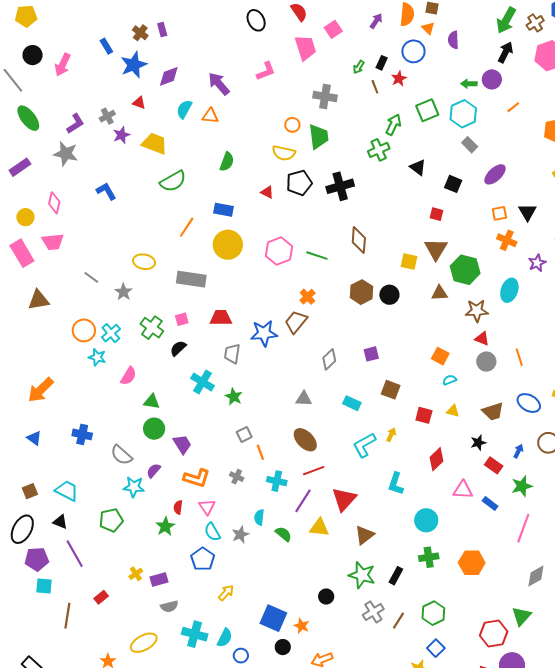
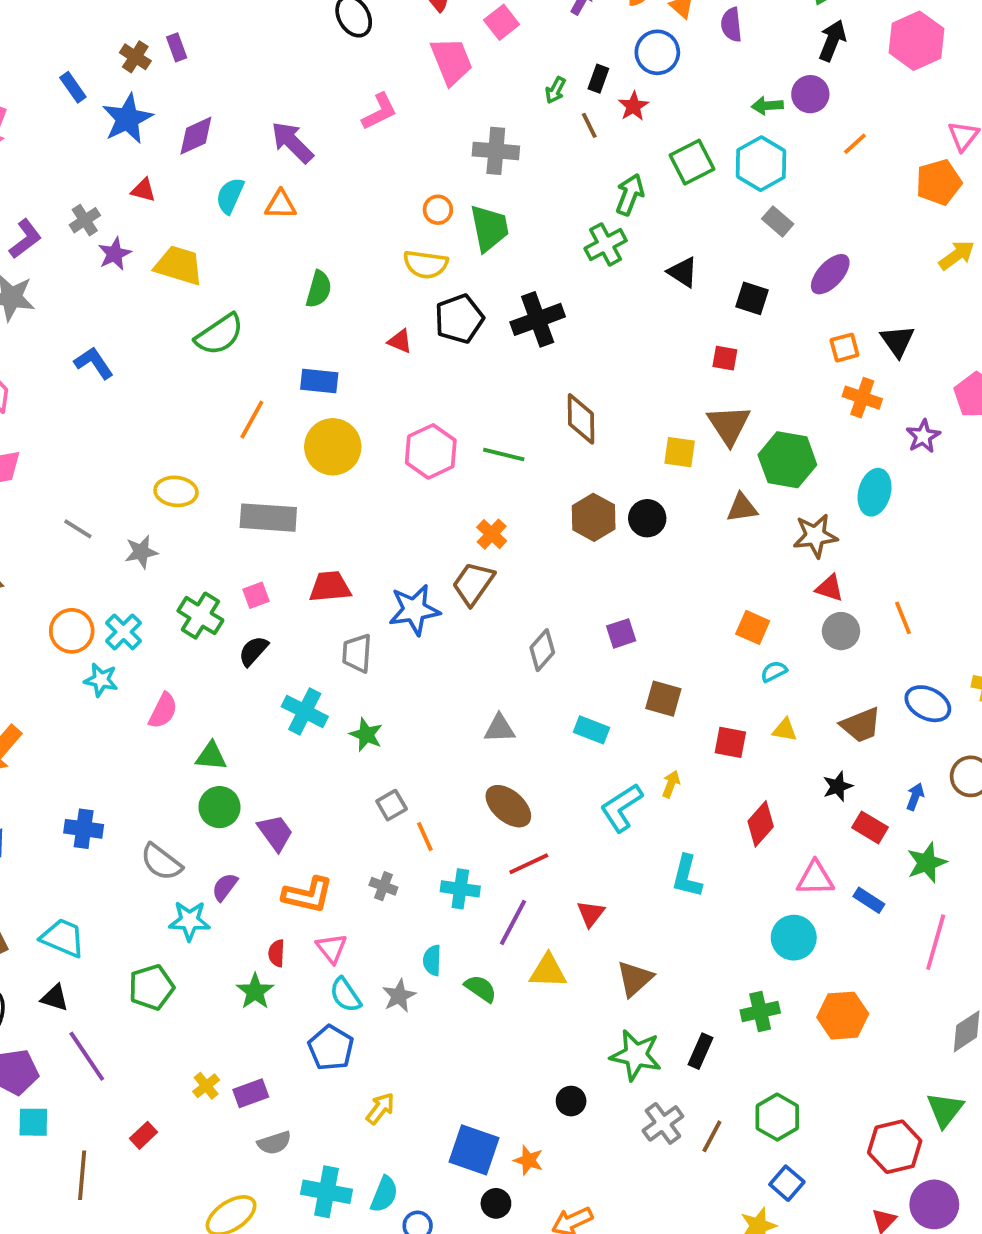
gray star: (123, 292) -> (141, 552), turned 30
red triangle: (344, 499) -> (591, 914), size x0.6
cyan circle: (426, 520) -> (794, 938), moved

